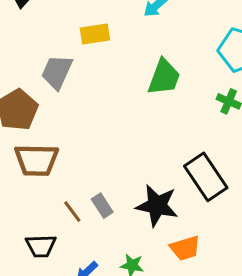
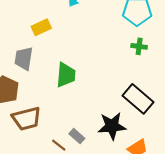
green trapezoid: (164, 77) -> (66, 75), moved

